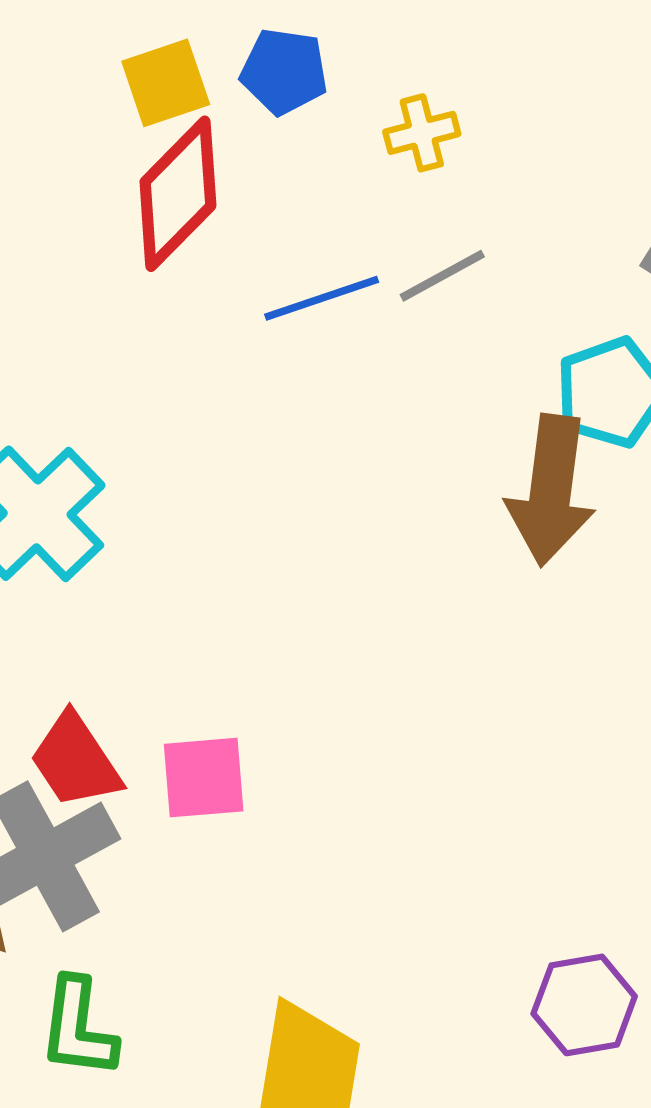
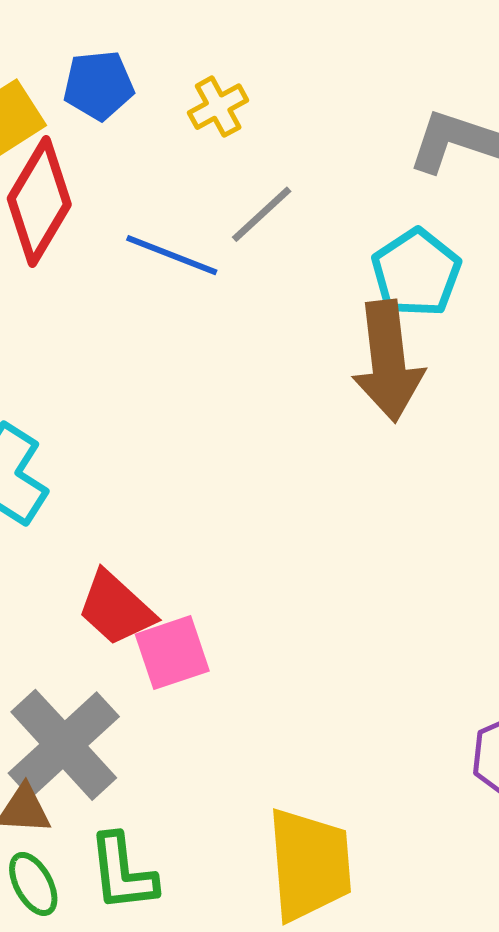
blue line: (322, 298) -> (172, 255), turned 54
red trapezoid: (75, 761) -> (116, 608), moved

